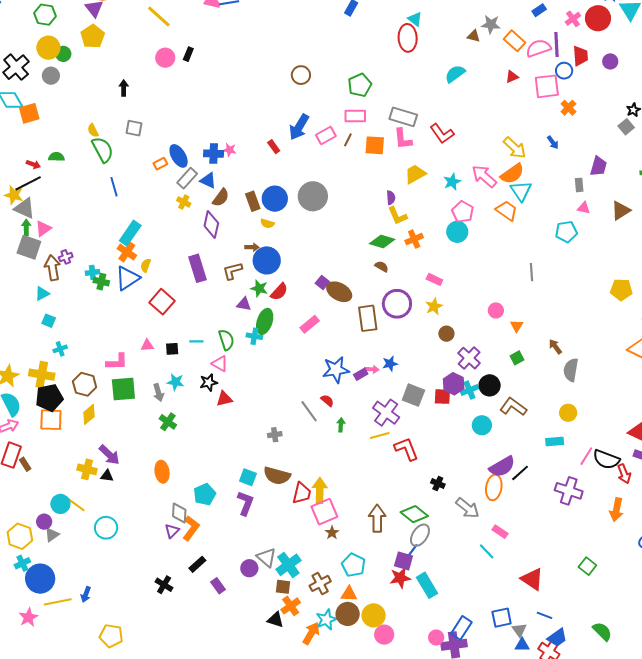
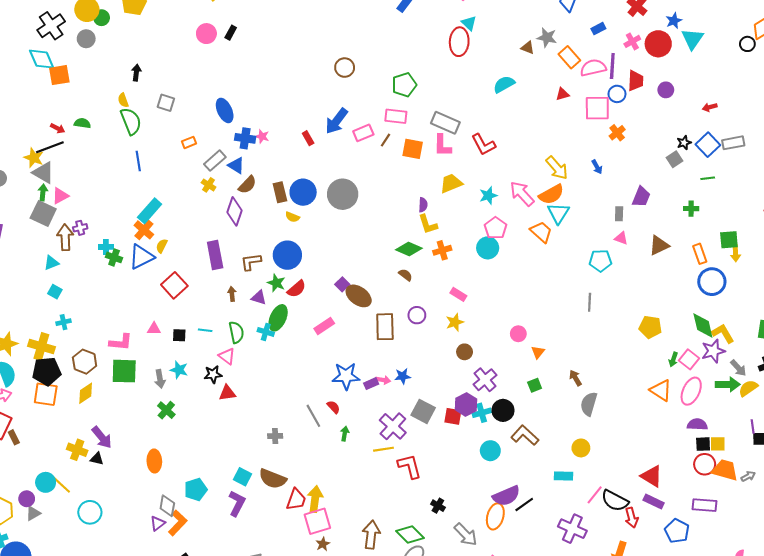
black arrow: (124, 88) -> (136, 73), moved
blue ellipse: (179, 156) -> (225, 110), moved
brown arrow: (252, 247) -> (232, 294), moved, turned -104
gray line: (532, 272) -> (590, 302), moved
purple circle: (397, 304) -> (417, 315), size x0.6

